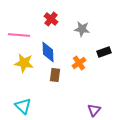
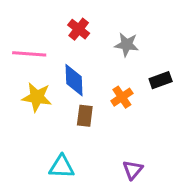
cyan triangle: (23, 106) -> (62, 167), moved, turned -42
purple triangle: (94, 110) -> (133, 170), moved

